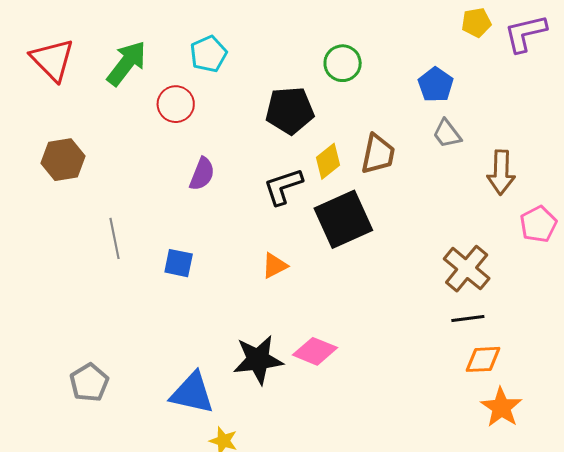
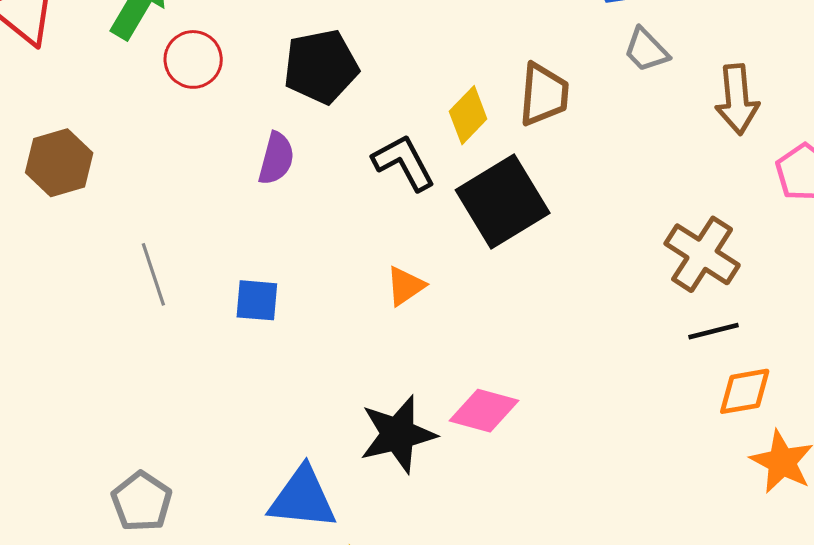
red circle: (176, 104) -> (193, 59), moved
black pentagon: (290, 110) -> (321, 67), moved
black L-shape: (283, 187) -> (404, 162), turned 87

